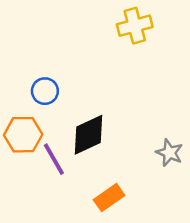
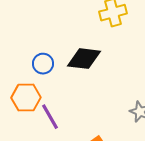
black diamond: (89, 135) -> (84, 59), moved, turned 32

